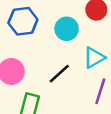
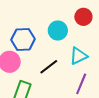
blue hexagon: (23, 21) -> (23, 39), moved

